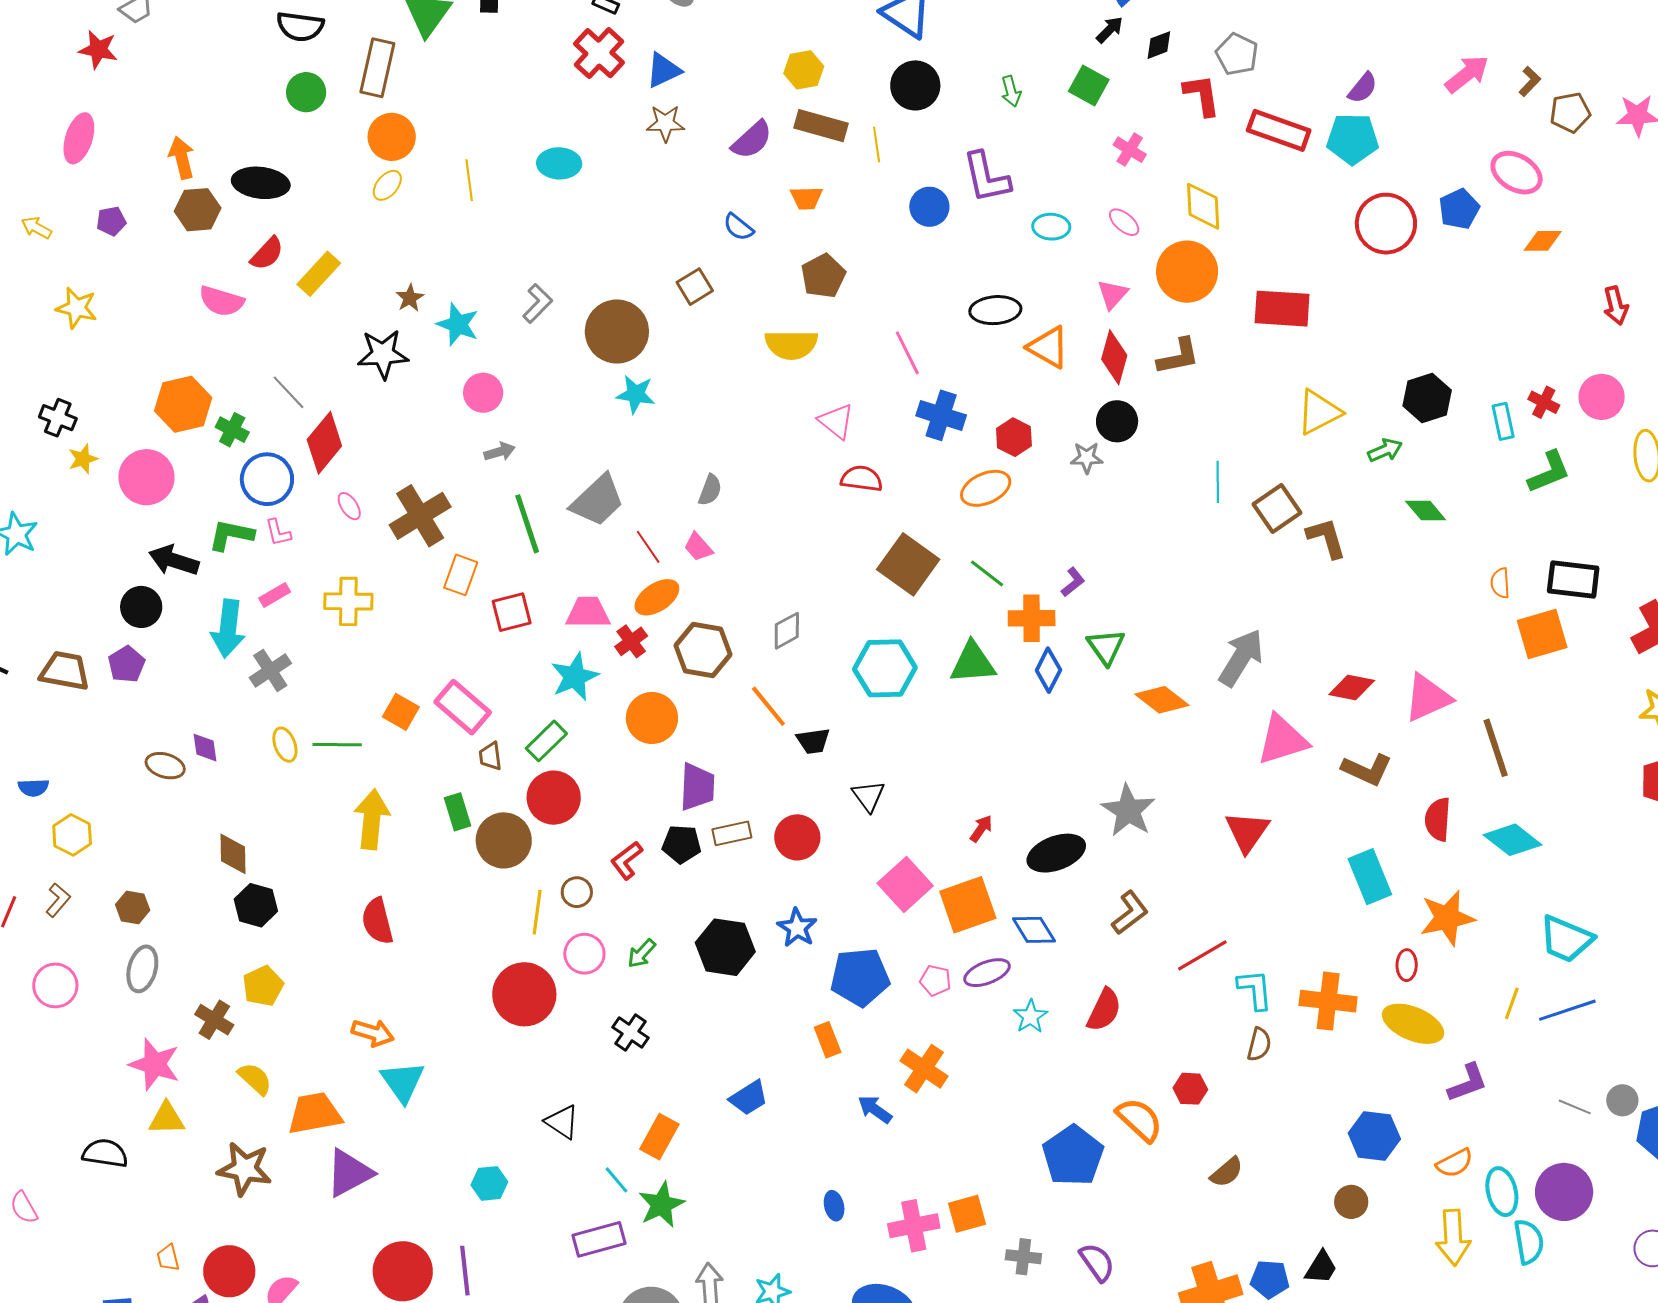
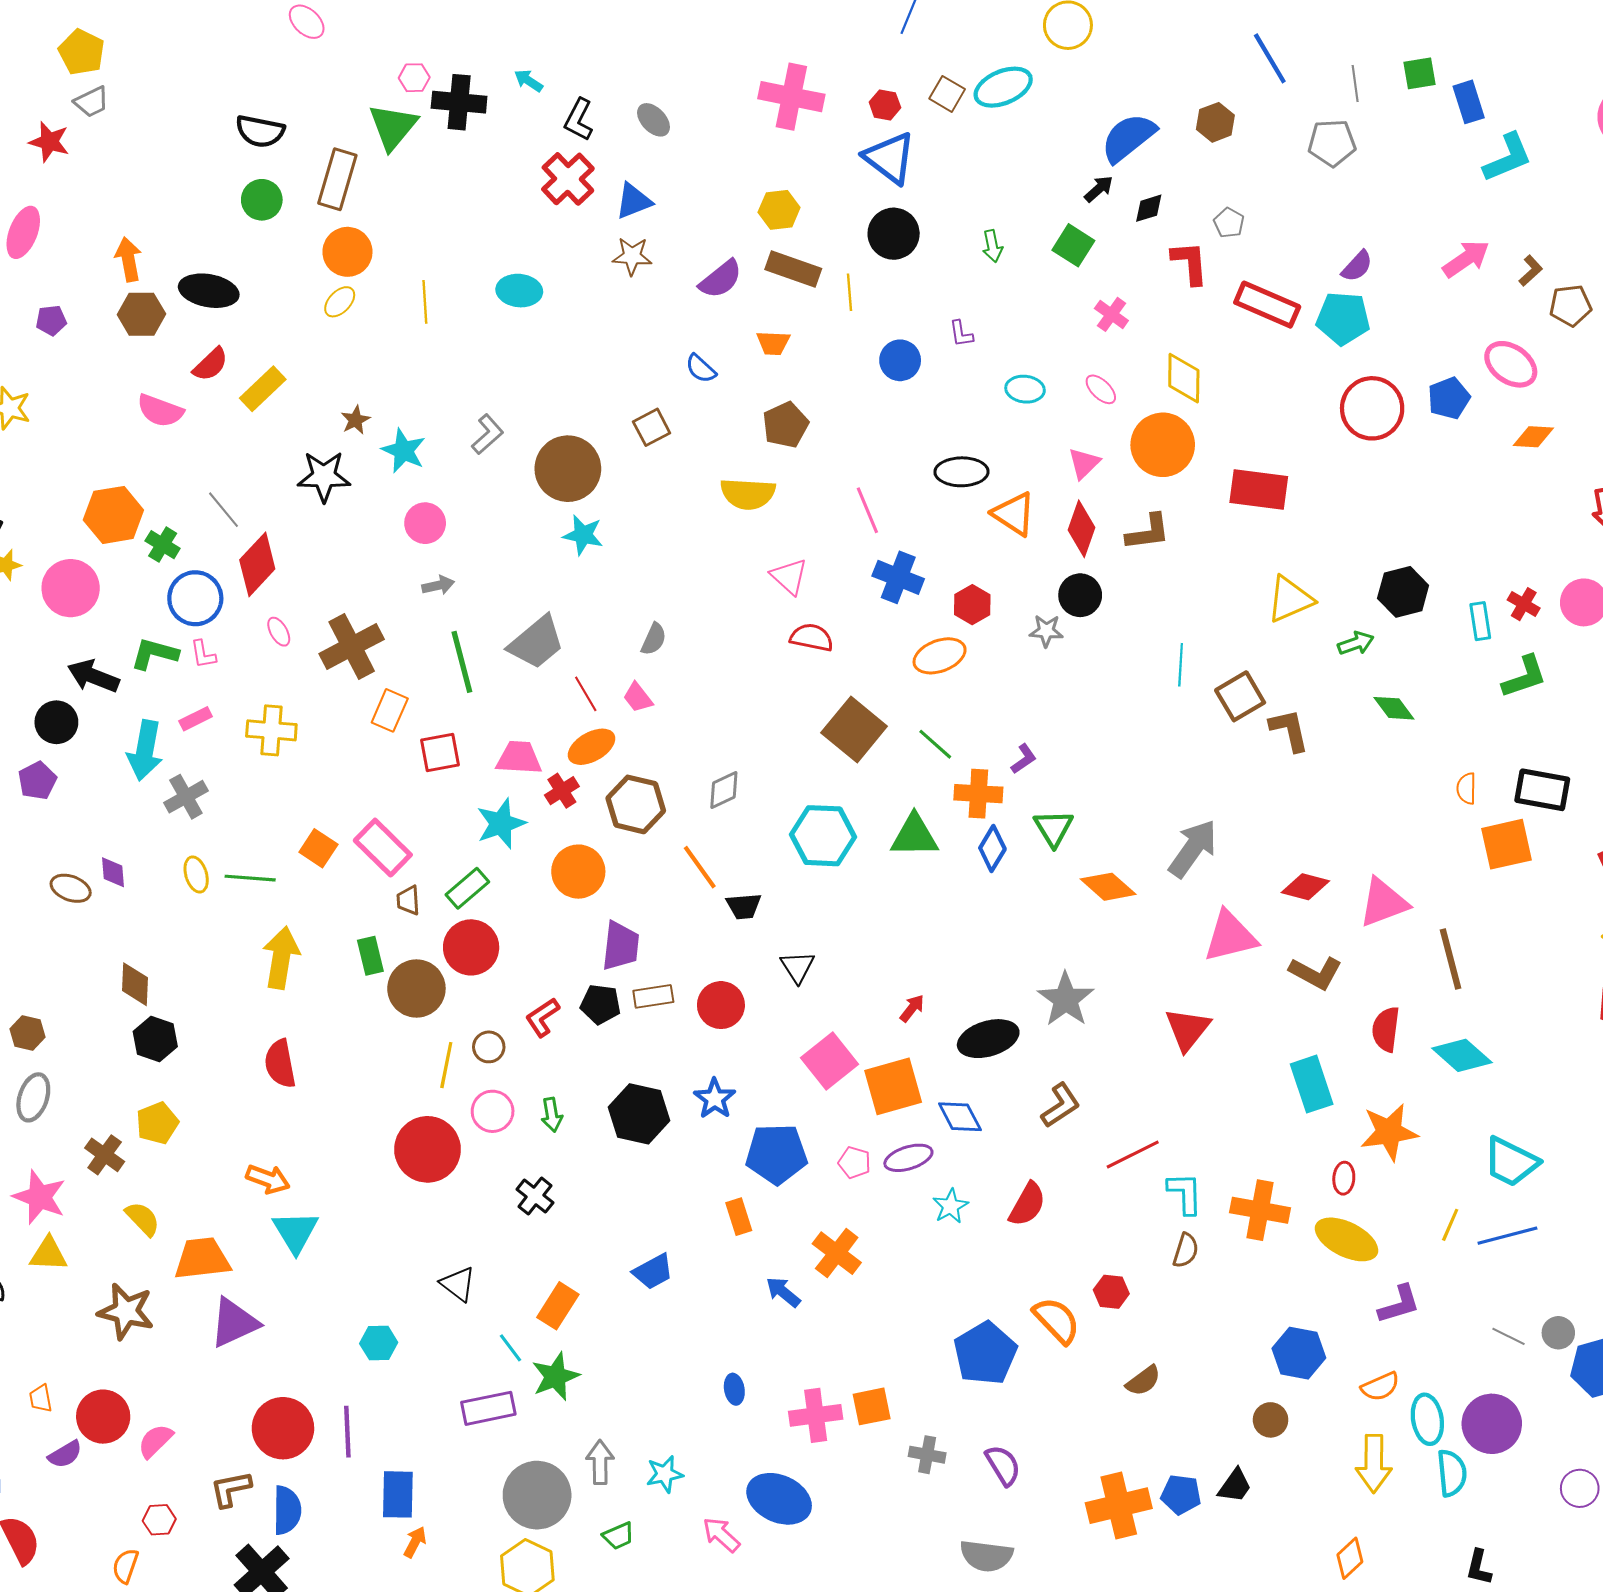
gray pentagon: (1237, 54) -> (1229, 223), size x0.7
purple L-shape: (986, 177) -> (961, 334), size x0.5
green arrow: (642, 953) -> (552, 1115), turned -56

